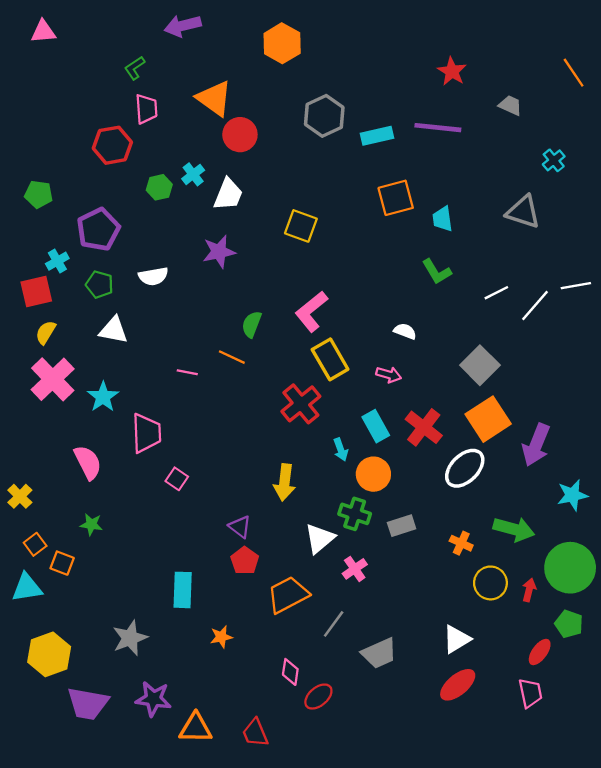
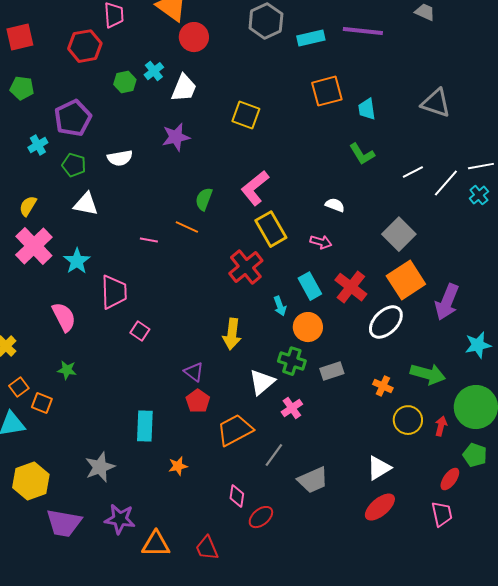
cyan cross: (554, 160) -> (479, 195), moved
red square: (36, 291) -> (20, 37), moved

